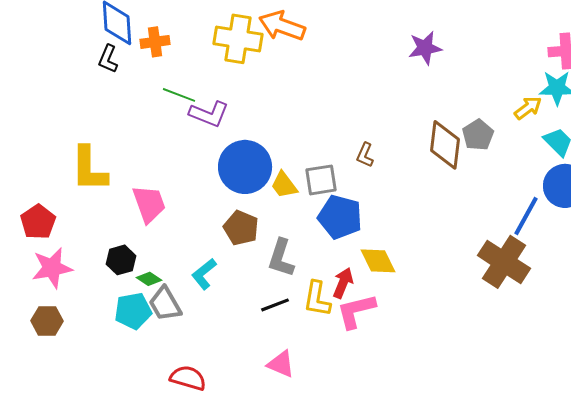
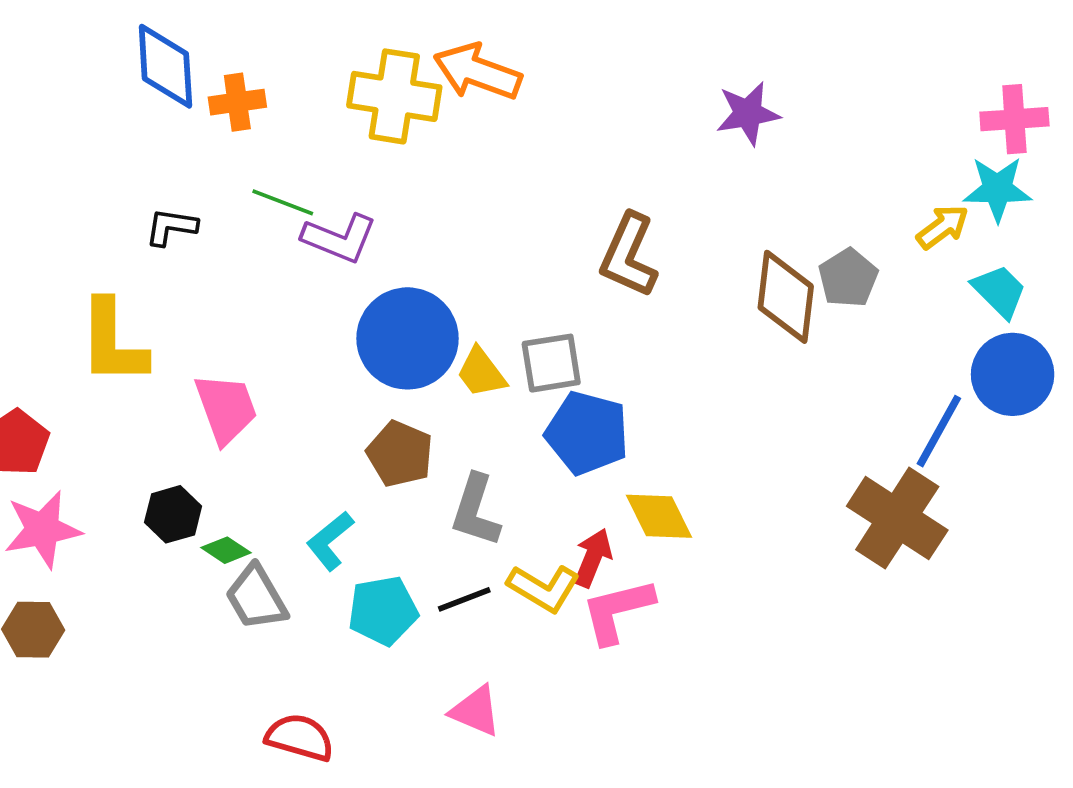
black L-shape: (108, 59) -> (171, 227), moved, turned 76
brown L-shape: (365, 155) -> (629, 255), moved, size x1.8
yellow L-shape: (317, 299) -> (544, 588), turned -69
cyan pentagon: (133, 311) -> (383, 611), moved

